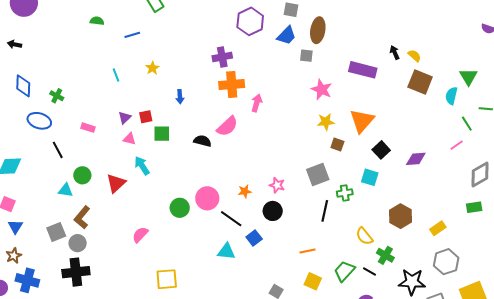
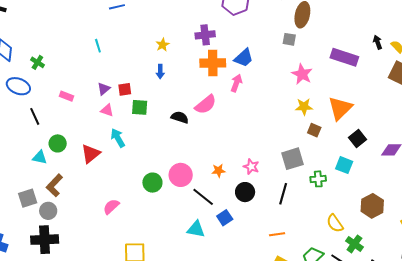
blue trapezoid: (286, 35) -> (244, 58), moved
yellow star: (152, 68) -> (163, 45), moved
black line: (325, 211) -> (283, 194), moved

